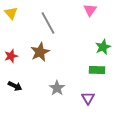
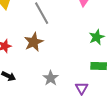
green rectangle: (97, 70) -> (99, 66), moved

